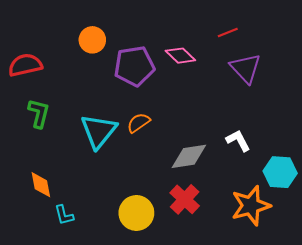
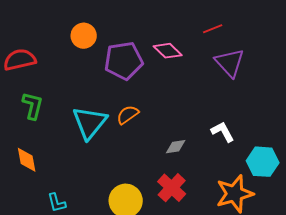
gray diamond: (189, 156) -> (176, 147), size x0.6
orange diamond: (41, 185) -> (27, 160), moved

